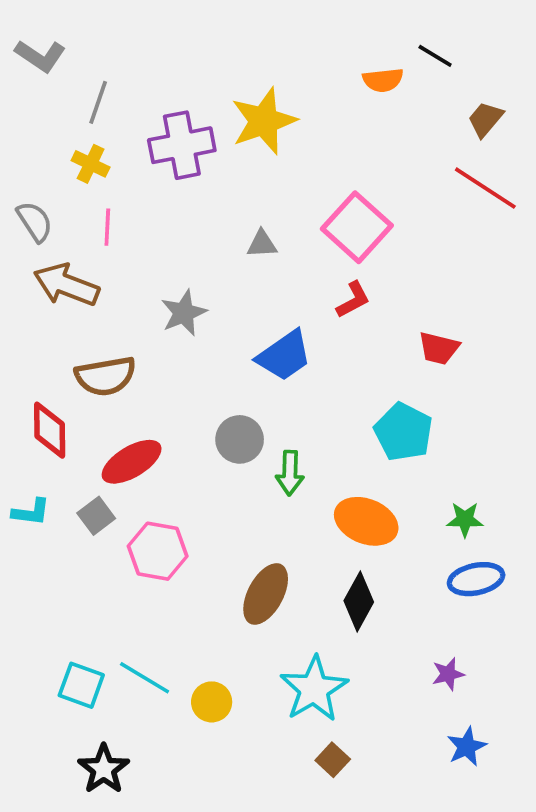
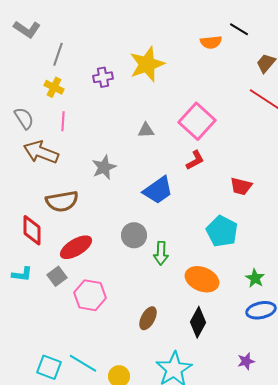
purple cross: (182, 145) -> (103, 77), size x0.6
green star: (465, 519) -> (255, 278), turned 30
brown ellipse: (266, 594) -> (148, 318), size x0.7

